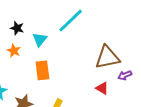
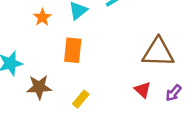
purple arrow: (125, 75) -> (174, 93), moved, turned -40

